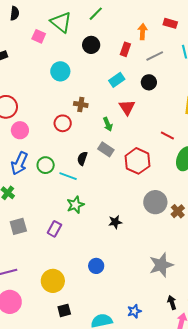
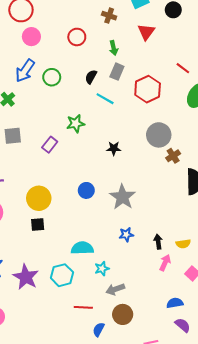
brown cross: (81, 104) -> (109, 16), moved
green arrow: (108, 124) -> (114, 48), moved
gray rectangle: (106, 149) -> (117, 72), turned 70
cyan line: (68, 176) -> (105, 99), moved
brown cross: (178, 211) -> (173, 156), moved
gray star: (161, 265) -> (122, 197), moved, turned -30
black square: (64, 310) -> (38, 225), moved
blue star: (134, 311) -> (126, 235), moved

